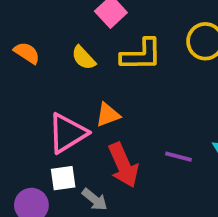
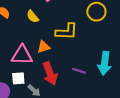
yellow L-shape: (141, 55) -> (67, 31), moved
pink triangle: (67, 133) -> (22, 55), turned 30

